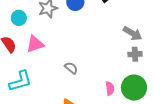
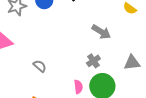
gray cross: (135, 54) -> (93, 61), moved, turned -32

